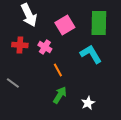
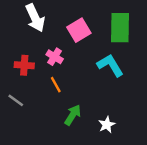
red cross: (20, 45) -> (24, 65), moved
orange line: (58, 70) -> (56, 85), moved

